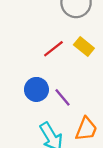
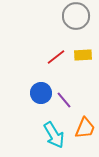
yellow rectangle: (84, 46) -> (83, 55), turned -42

